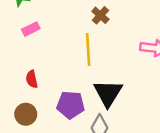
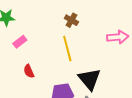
red semicircle: (32, 79) -> (29, 71), moved

